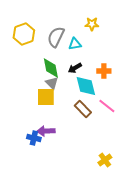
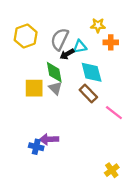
black arrow: (75, 68) -> (67, 54), moved
orange cross: (104, 71) -> (111, 42), moved
cyan diamond: (86, 86) -> (92, 72), moved
yellow square: (46, 97) -> (34, 88), moved
brown rectangle: (83, 109) -> (88, 94), moved

